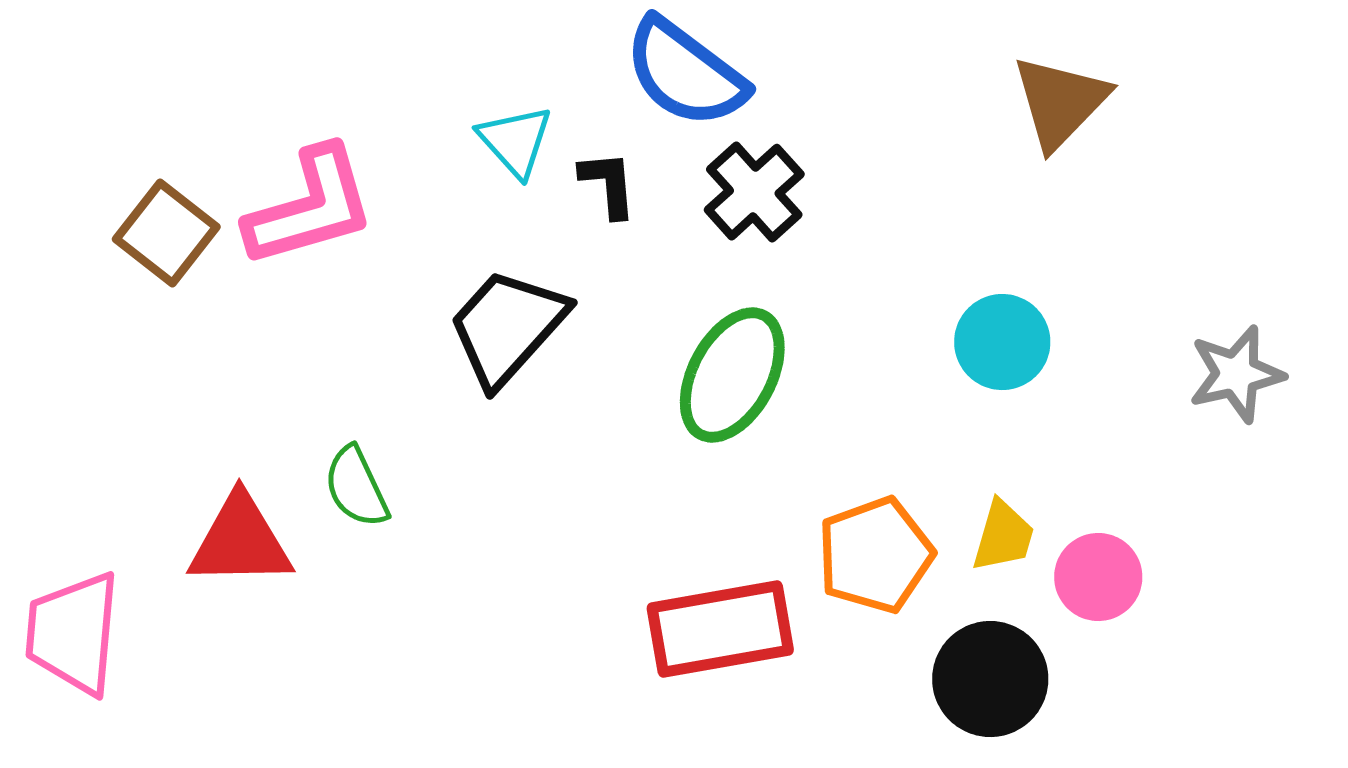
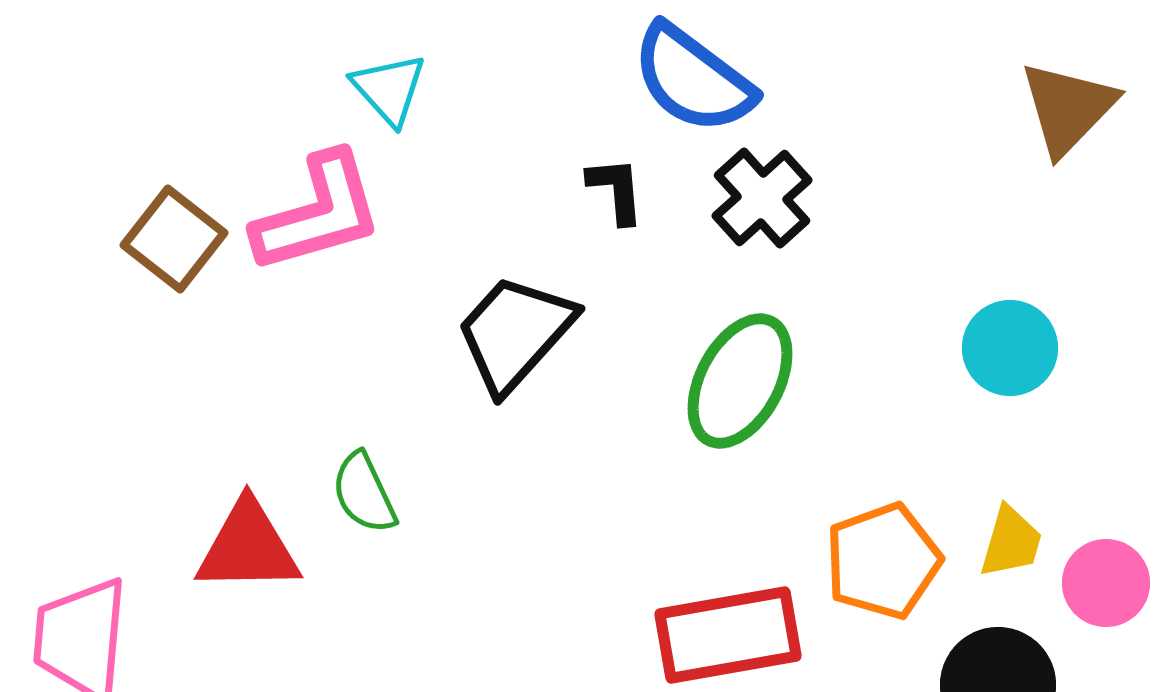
cyan triangle: (515, 141) -> (389, 89), moved

